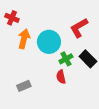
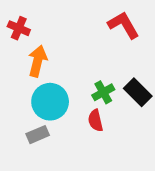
red L-shape: (79, 28) -> (124, 25), moved, turned 90
cyan circle: (49, 42) -> (50, 102), moved

